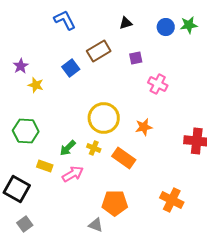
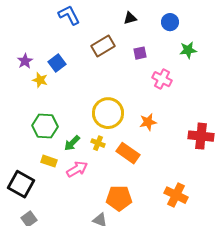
green star: (189, 25) -> (188, 50), moved
blue square: (71, 68) -> (57, 63), moved
green hexagon: (26, 131) -> (45, 126), moved

